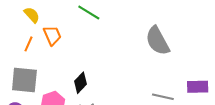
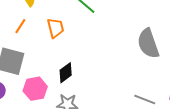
orange trapezoid: (52, 35) -> (55, 28), moved

